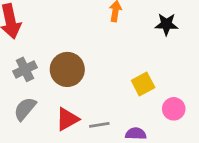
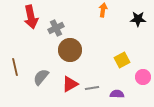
gray cross: (25, 69) -> (56, 28), moved

